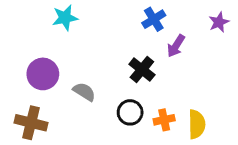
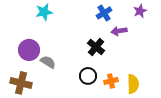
purple star: (219, 22) -> (140, 11), moved
purple arrow: (176, 46) -> (119, 31), turned 49
gray semicircle: (84, 92) -> (48, 62), moved

